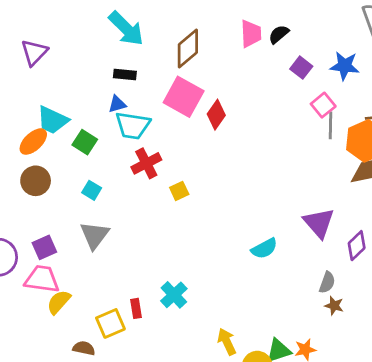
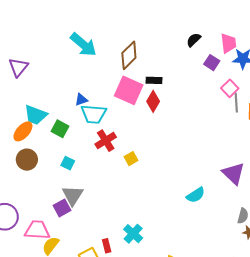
pink trapezoid: (251, 34) -> (228, 43), moved
black rectangle: (125, 74) -> (154, 80), moved
purple square: (44, 247) -> (62, 208), moved

